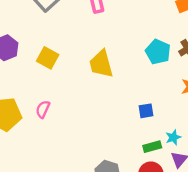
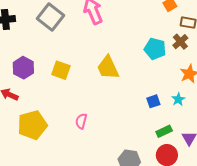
pink semicircle: (43, 109) -> (81, 121), moved
cyan star: (173, 137) -> (178, 99), moved

